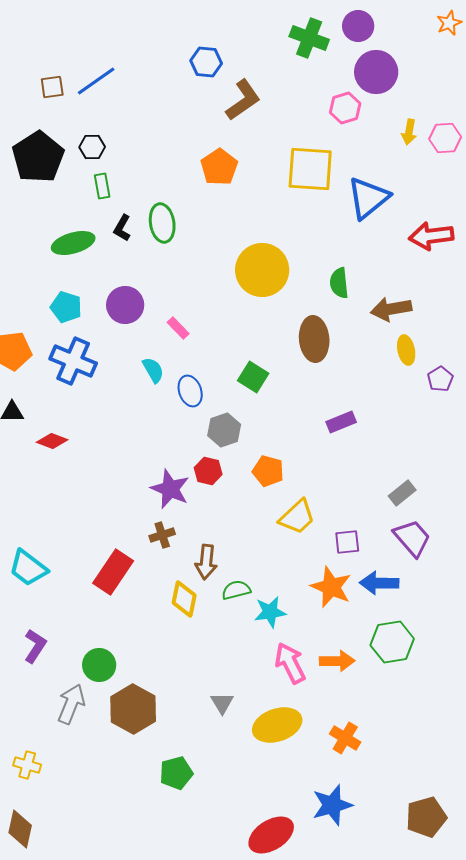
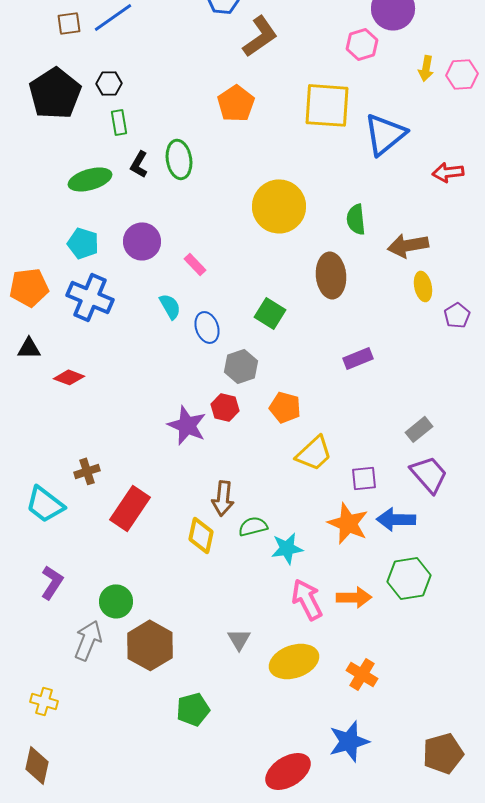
red arrow: (431, 236) -> (448, 172), size x0.7
brown cross: (162, 535) -> (87, 471), moved

